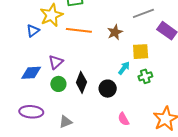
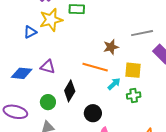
orange line: (79, 30) -> (95, 67), moved
purple triangle: (56, 62) -> (48, 67), turned 49
green circle: (58, 84) -> (48, 102), moved
black circle: (108, 89) -> (93, 113), moved

